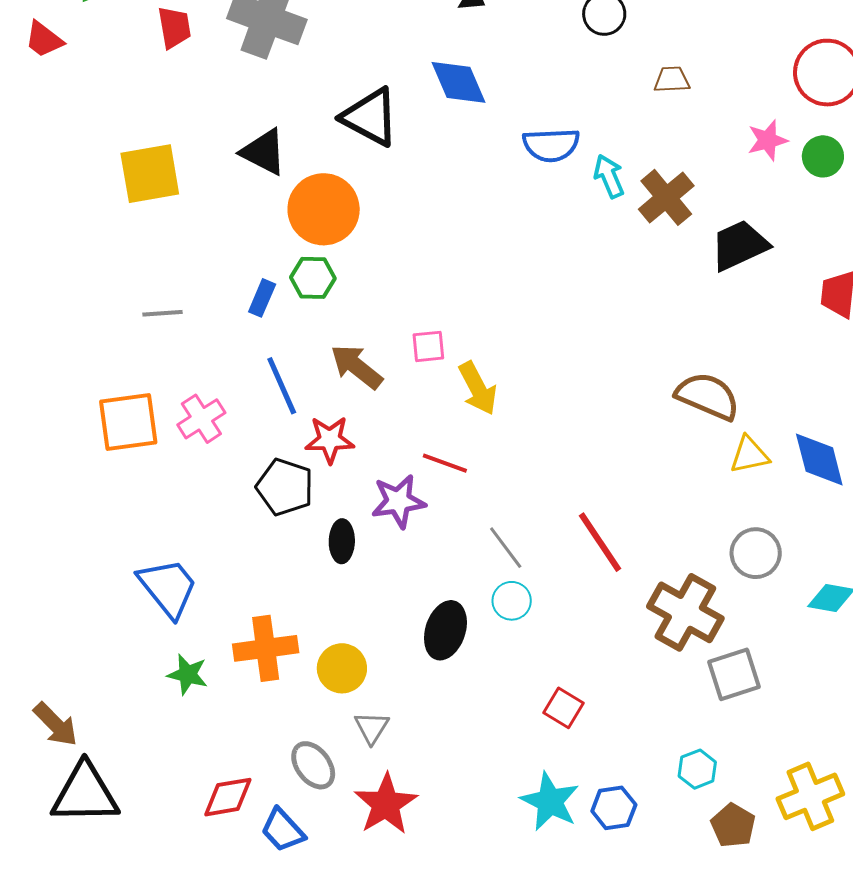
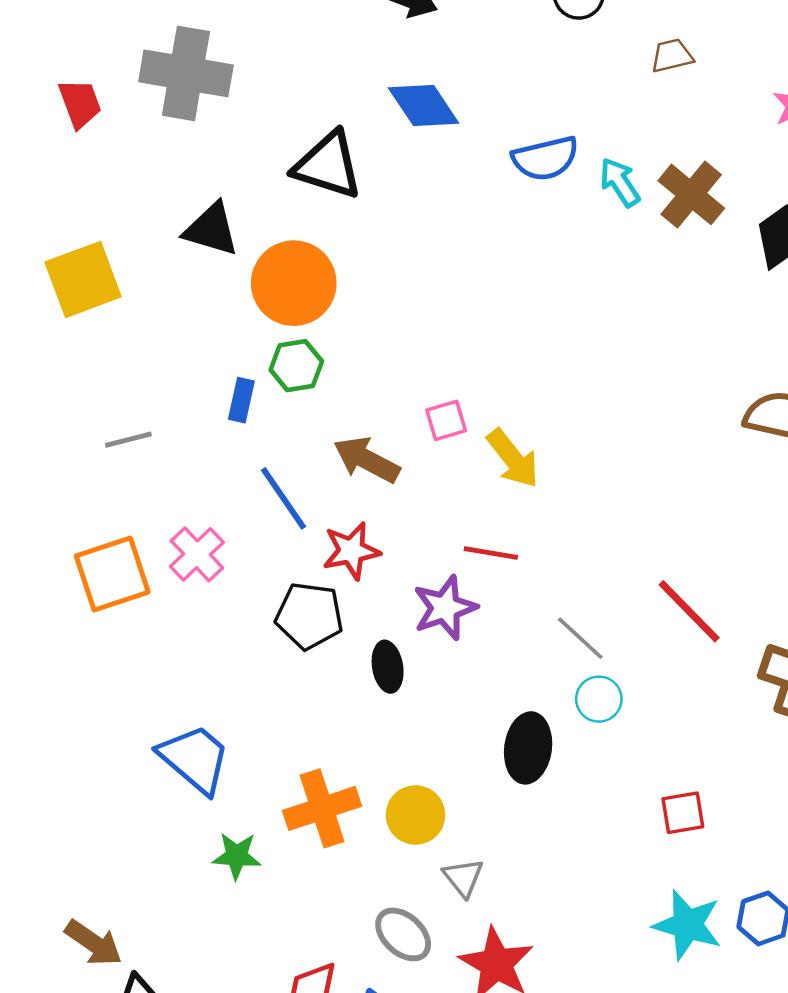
red square: (564, 708) -> (683, 813), turned -30

